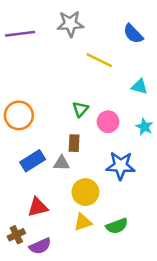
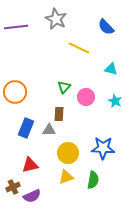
gray star: (70, 24) -> (56, 19), turned 30
blue rectangle: (33, 161) -> (26, 128), turned -36
blue star: (121, 166) -> (103, 148), moved
green semicircle: (117, 226) -> (93, 180), turned -60

